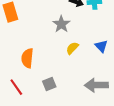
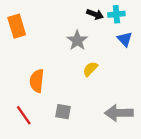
blue triangle: (101, 46) -> (125, 39), moved
gray square: (49, 84) -> (63, 112), turned 32

